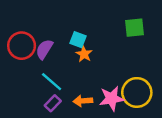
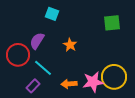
cyan square: (78, 40) -> (52, 14), moved
red circle: (22, 46) -> (18, 55), moved
purple rectangle: (53, 103) -> (33, 86), moved

